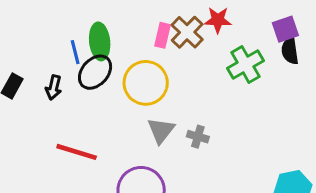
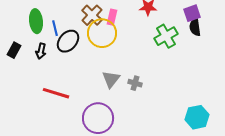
brown cross: (187, 32) -> (92, 15), moved
green ellipse: (100, 41) -> (36, 21), moved
yellow circle: (146, 83) -> (102, 33), moved

